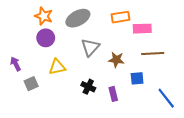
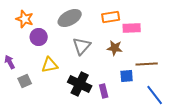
orange star: (44, 16) -> (25, 19), moved
brown line: (153, 53) -> (147, 64), moved
brown star: (116, 60) -> (115, 48), moved
black cross: (88, 87) -> (80, 84), size x1.6

